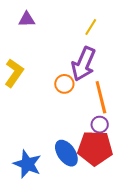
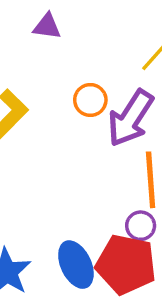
orange circle: (64, 84) -> (90, 100), moved

